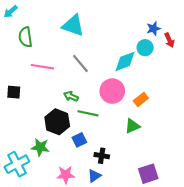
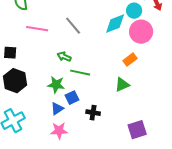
pink circle: (112, 91) -> (141, 32), moved
black hexagon: (57, 122) -> (15, 81), moved
green star: (40, 147) -> (56, 85), moved
blue triangle: (94, 176) -> (57, 109), moved

